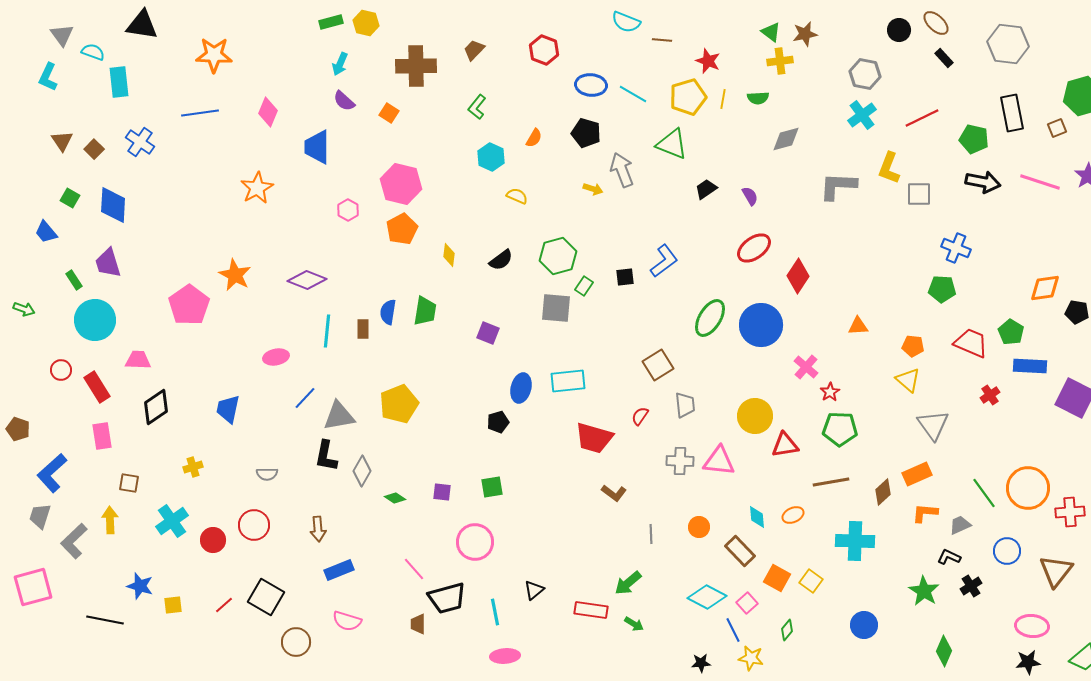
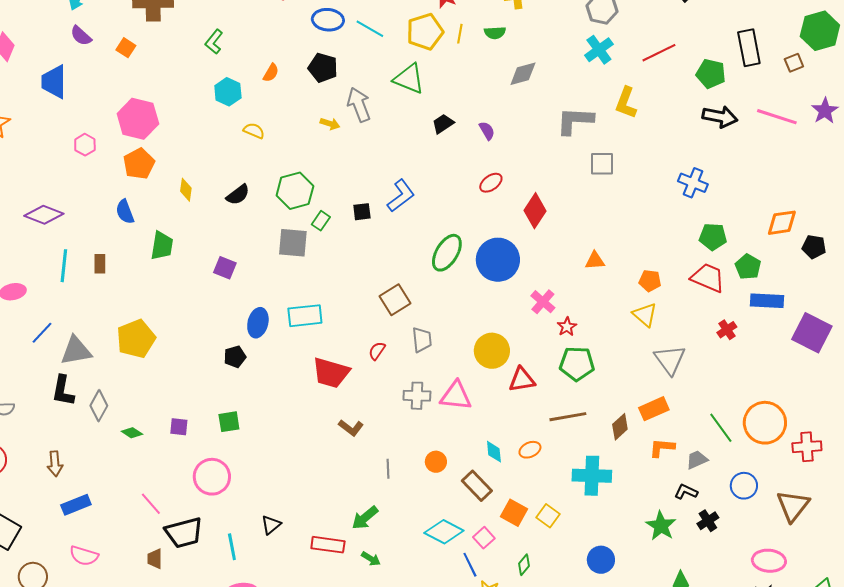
gray square: (919, 194) -> (602, 164), moved
red ellipse: (754, 248) -> (491, 183), size x0.7
green pentagon: (942, 289) -> (713, 237), moved
blue semicircle: (388, 312) -> (125, 212), moved, turned -30

